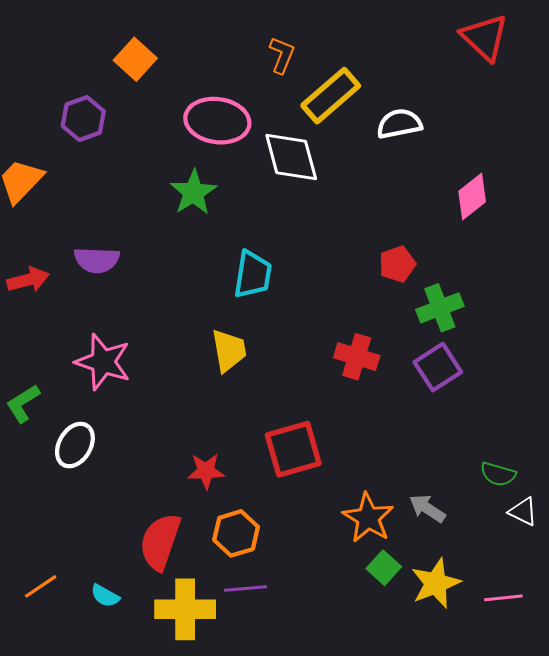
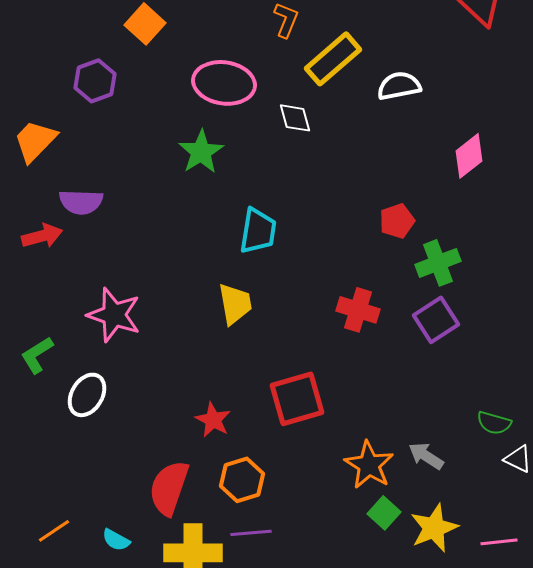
white diamond: (291, 157) -> (295, 118), size x0.6
purple semicircle: (97, 260) -> (81, 202), moved
red star: (206, 471) -> (213, 420), turned 30

